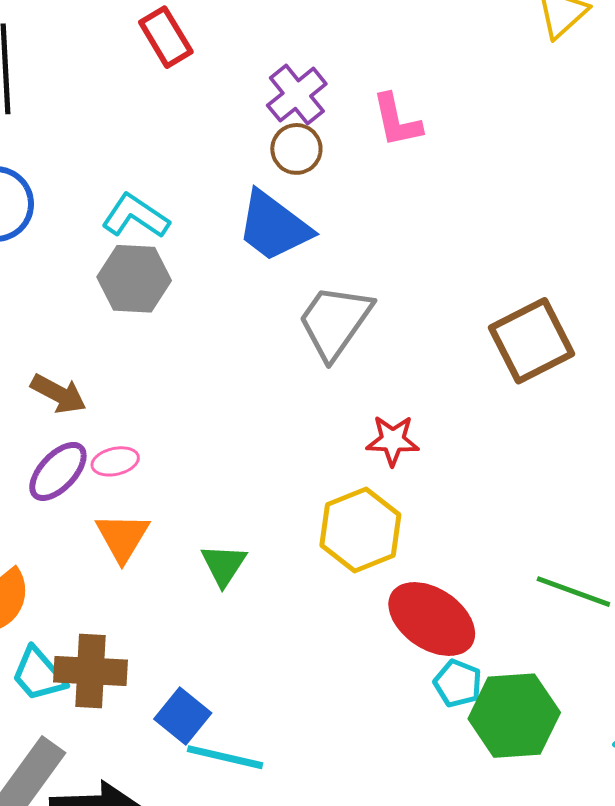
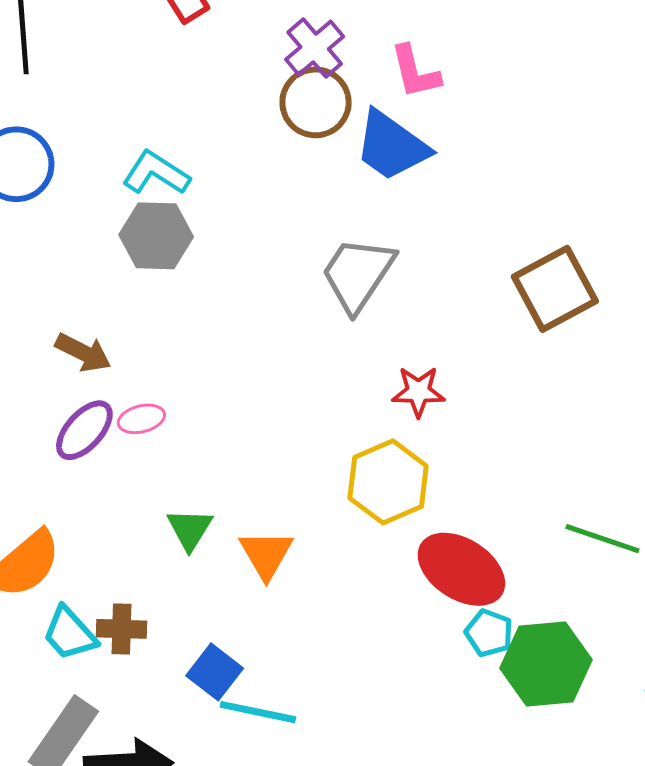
brown circle: (296, 149) -> (316, 102), size x1.4
blue trapezoid: (274, 226) -> (392, 146), moved
orange triangle: (122, 537) -> (266, 554), moved
green triangle: (224, 565) -> (190, 529), moved
brown cross: (91, 671) -> (121, 629), size x0.7

